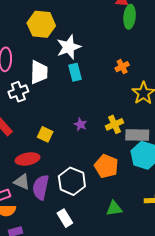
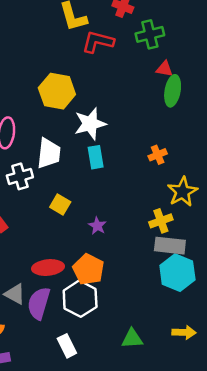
yellow cross: (115, 124) -> (161, 221), moved
yellow square: (45, 134) -> (60, 204), moved
red ellipse: (28, 159) -> (48, 268), moved
orange pentagon: (106, 166) -> (88, 269), moved

